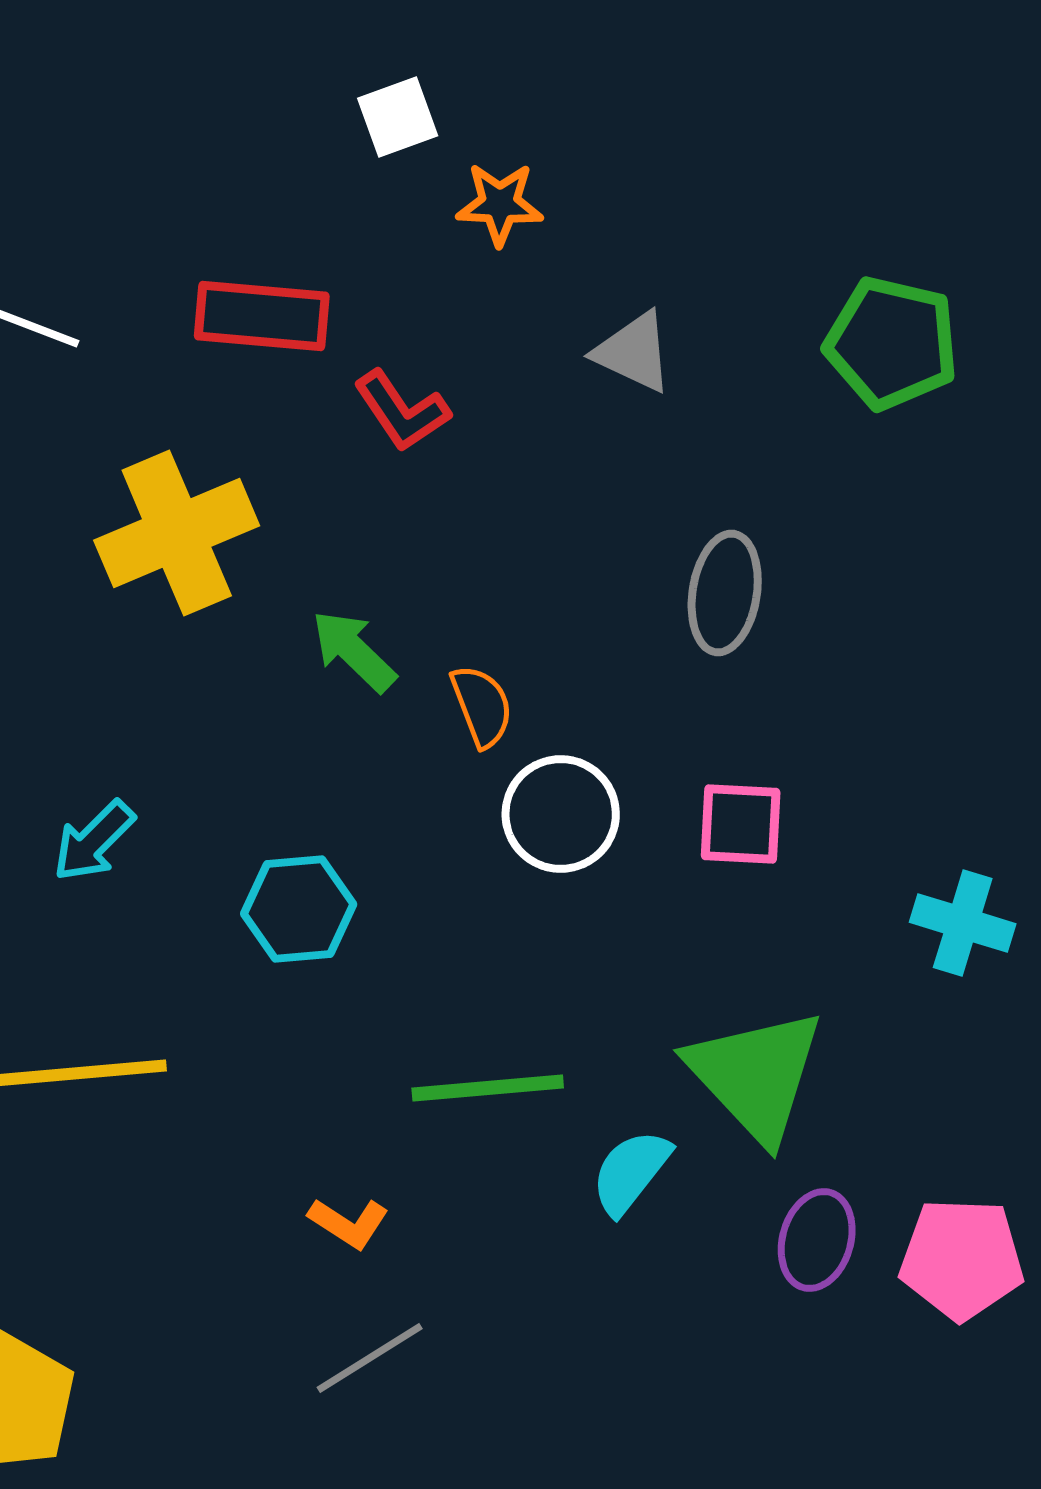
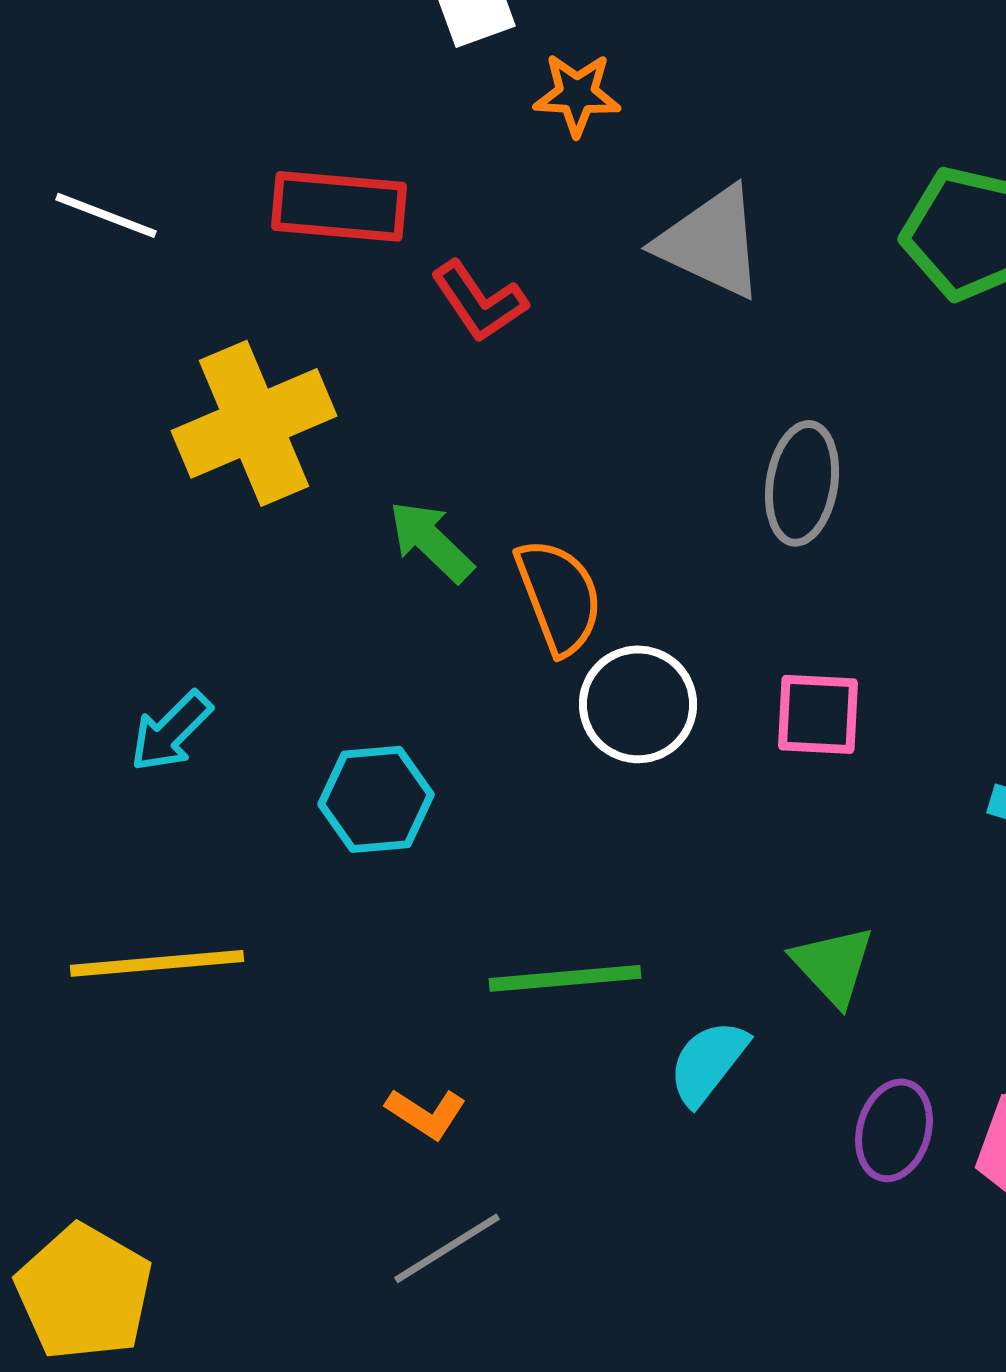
gray triangle: (634, 352) -> (711, 242), size x1.4
orange semicircle: (482, 706) -> (559, 596), size x1.4
green triangle: (756, 1075) -> (833, 965), size x0.6

